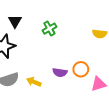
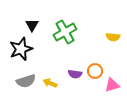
green cross: (49, 29) -> (65, 32), size x1.6

